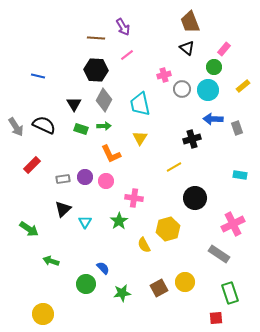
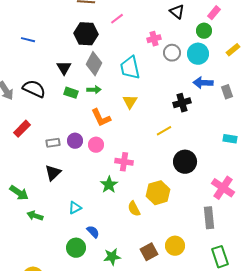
cyan triangle: (85, 222) -> (75, 208), moved, turned 32
pink cross: (233, 224) -> (223, 188), turned -30
gray rectangle: (219, 254) -> (209, 218), turned 50
green arrow: (51, 261) -> (35, 216), moved

